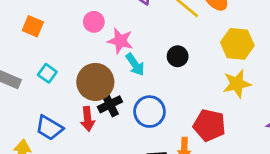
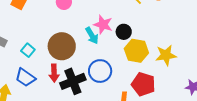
pink star: (120, 41) -> (103, 25), moved
yellow hexagon: (237, 44) -> (136, 51), moved
cyan square: (47, 73) -> (28, 50), moved
black cross: (110, 104) -> (73, 81), moved, size x1.4

